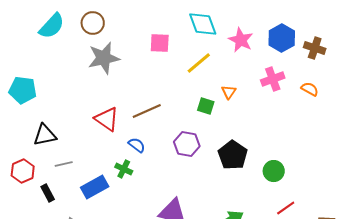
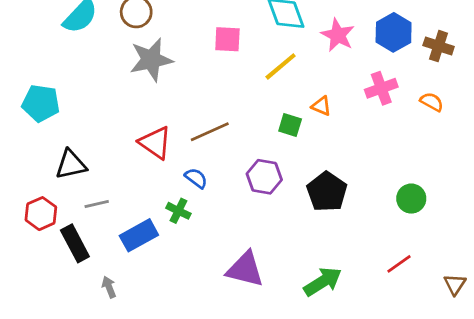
orange triangle: (229, 92) -> (321, 106), turned -42
green circle: (274, 171) -> (411, 199), moved
black rectangle: (48, 193) -> (75, 243), size x1.5

